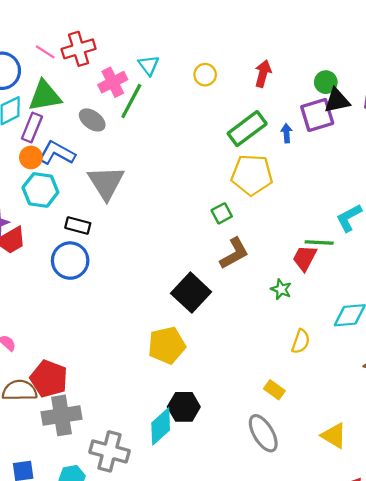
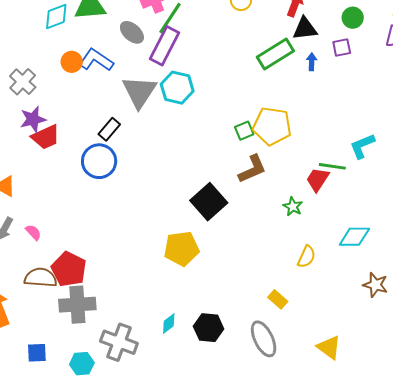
black triangle: (337, 101) -> (305, 29), moved
purple square: (317, 115) -> (342, 48), size x0.6
purple rectangle: (32, 128) -> (164, 46), moved, size x1.4
yellow pentagon: (252, 175) -> (272, 126), moved
cyan hexagon: (40, 190) -> (177, 88), moved
black rectangle: (78, 225) -> (109, 129), turned -70
black hexagon: (184, 407) -> (209, 328), moved
cyan diamond: (161, 426) -> (169, 324), size x0.6

